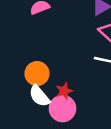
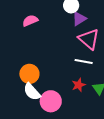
red star: (64, 91) -> (79, 85), moved

